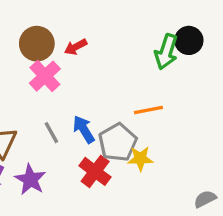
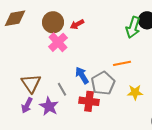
gray line: (51, 133) -> (62, 89), moved
yellow star: (140, 158) -> (135, 92), moved
red cross: (95, 171) -> (89, 101), turned -30

